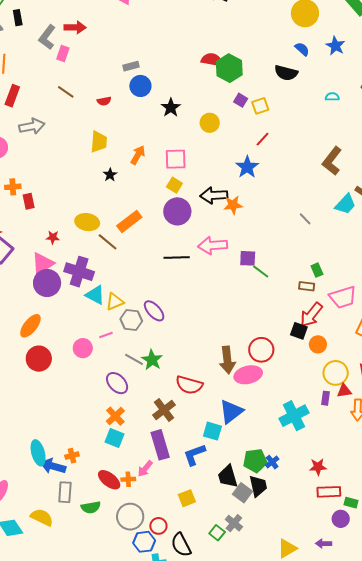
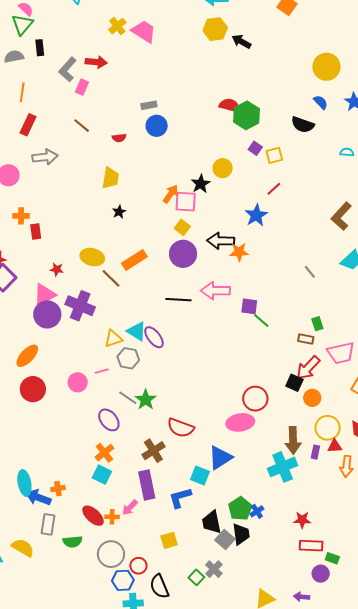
black star: (171, 108) -> (201, 184), moved
orange arrow: (138, 155) -> (171, 194), moved
cyan triangle: (95, 295) -> (137, 331), moved
purple ellipse: (154, 311) -> (154, 337), moved
brown arrow: (227, 360) -> (293, 440), moved
green pentagon: (255, 461) -> (240, 509), turned -30

